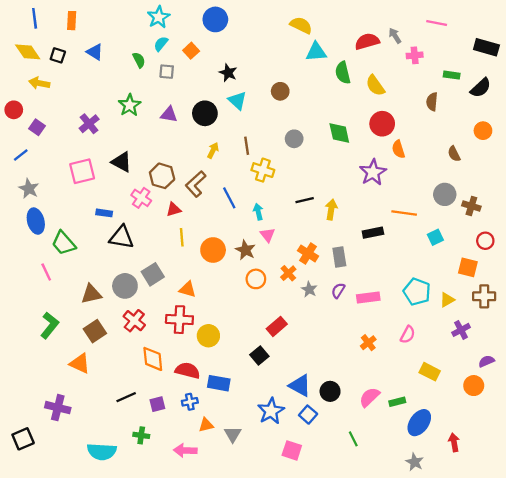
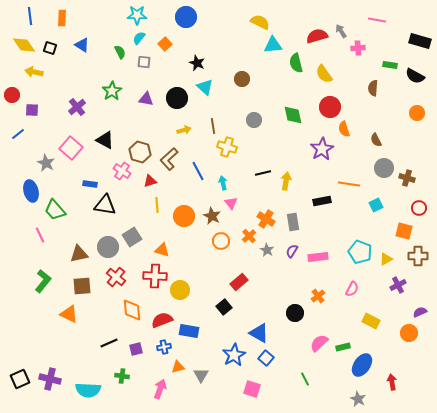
cyan star: (159, 17) -> (137, 15), turned 30
black semicircle: (481, 88) -> (415, 76), turned 72
purple square: (37, 127) -> (32, 110), turned -32
yellow arrow: (213, 150) -> (184, 130), turned 48
brown semicircle: (454, 154) -> (376, 140), moved
pink square: (82, 171) -> (71, 148), turned -35
gray star: (29, 189) -> (46, 163), moved
brown square: (95, 331) -> (82, 286), turned 30
red semicircle: (188, 371) -> (162, 320), turned -35
black circle: (330, 391) -> (295, 313), moved
purple cross: (58, 408) -> (50, 379), moved
pink arrow: (185, 450) -> (160, 389), turned 108

